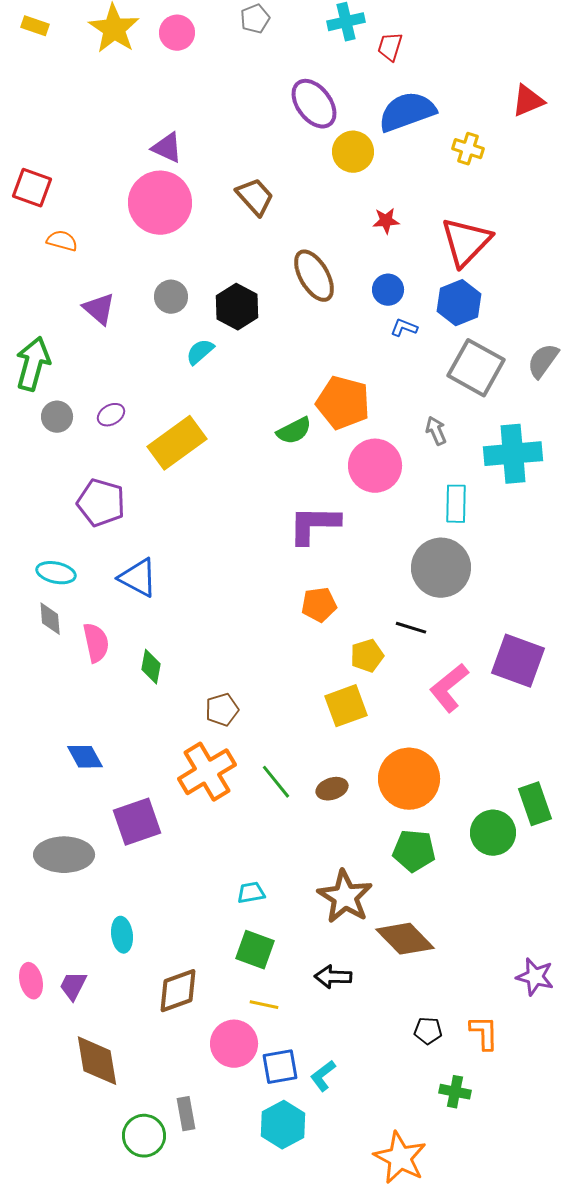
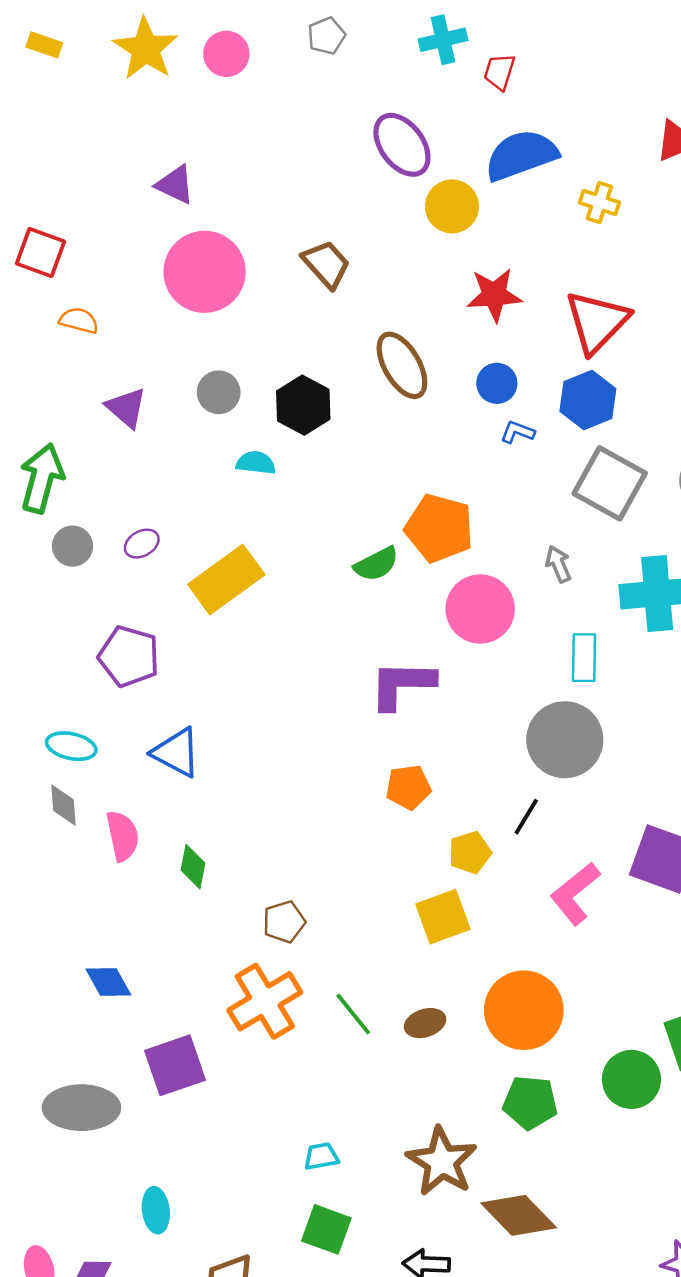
purple triangle: (167, 148) -> (175, 185), moved
red star: (386, 221) -> (494, 295), size x1.6
cyan semicircle: (200, 352) -> (256, 463), turned 48
black line: (411, 628) -> (526, 817), turned -76

